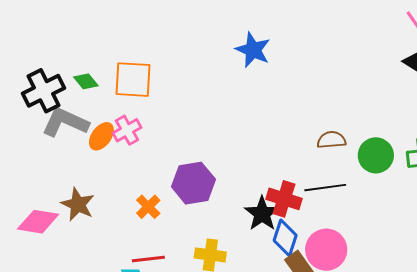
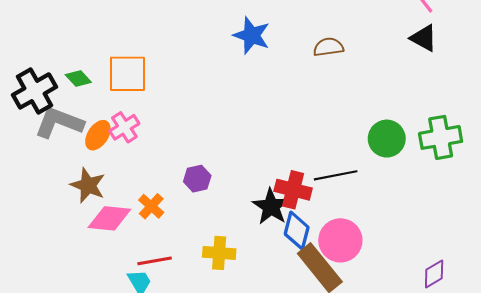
brown semicircle: (331, 140) -> (328, 47), moved
purple hexagon: (193, 183) -> (197, 179), size x0.6
brown star: (78, 204) -> (88, 185), moved
pink diamond: (38, 222) -> (109, 218), moved

